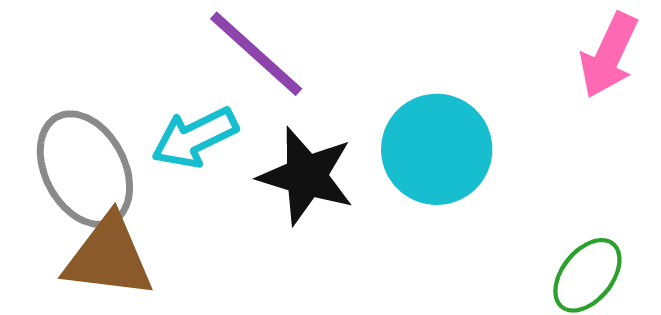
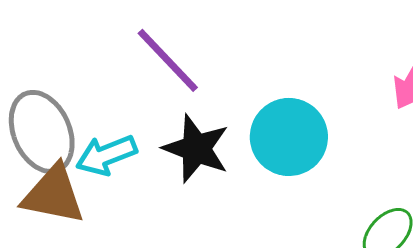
cyan arrow: (195, 138) -> (106, 155), moved

